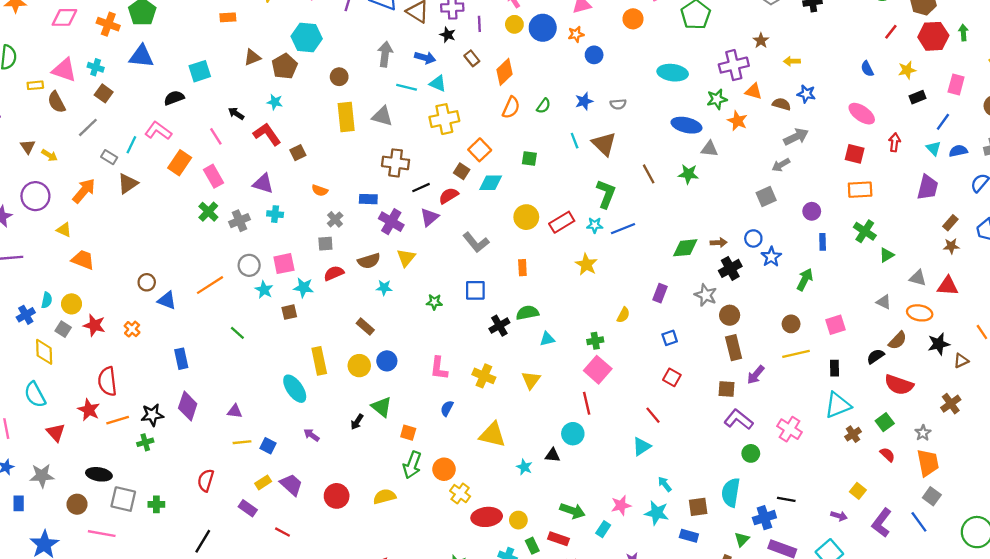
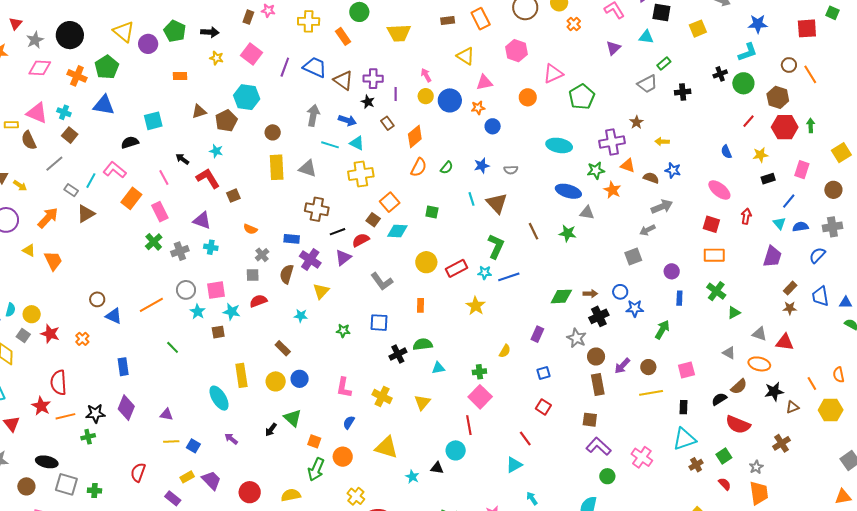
blue star: (771, 257) -> (635, 308), turned 30
orange trapezoid: (83, 260) -> (53, 261), moved, turned 40
brown semicircle: (369, 261) -> (287, 274), moved, turned 120
purple arrow: (756, 375) -> (622, 366), moved
orange circle: (444, 469) -> (343, 457), moved

